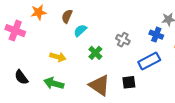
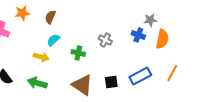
cyan semicircle: (80, 31) -> (53, 40), moved
green cross: (95, 53) -> (78, 53), turned -32
blue rectangle: (149, 61) -> (140, 76), moved

